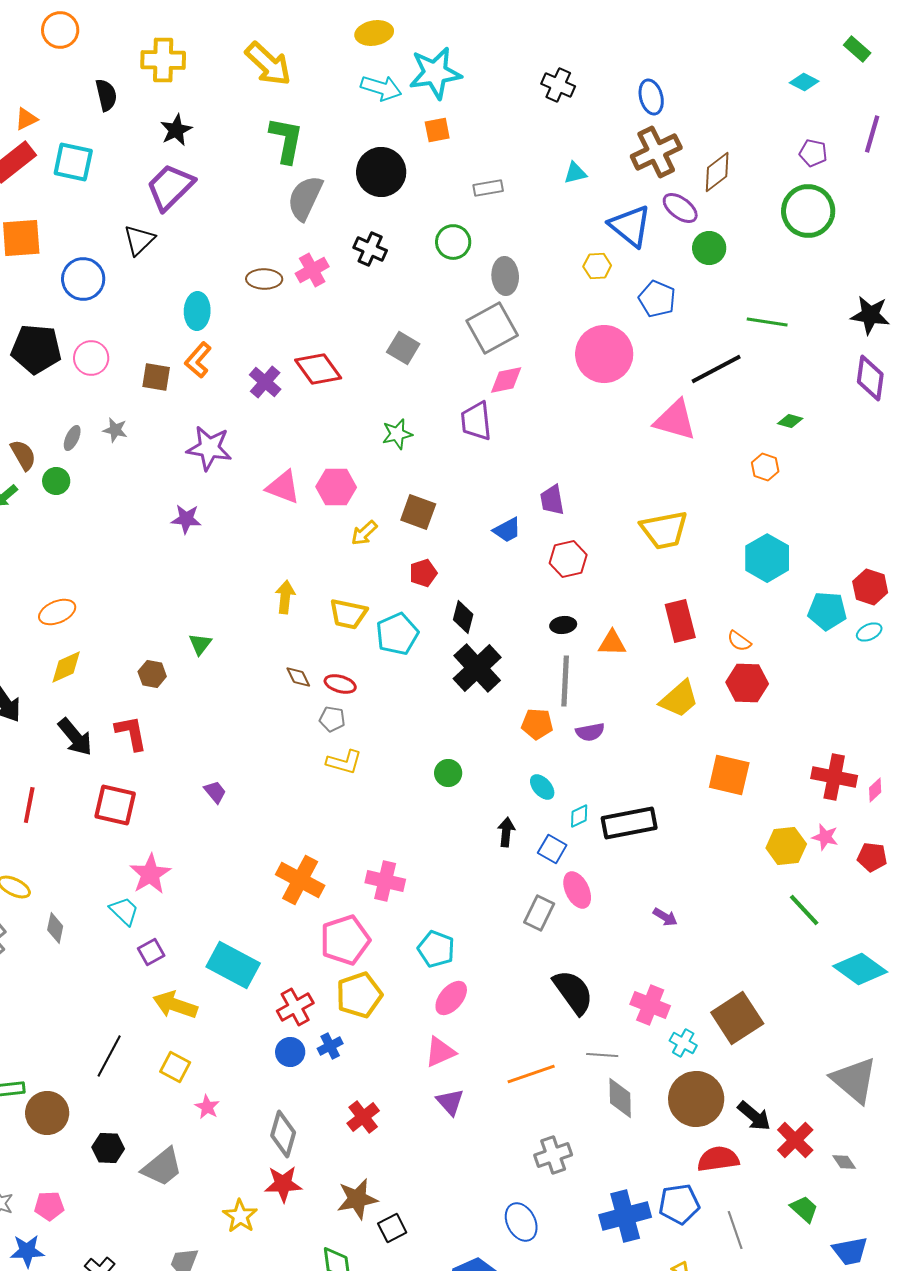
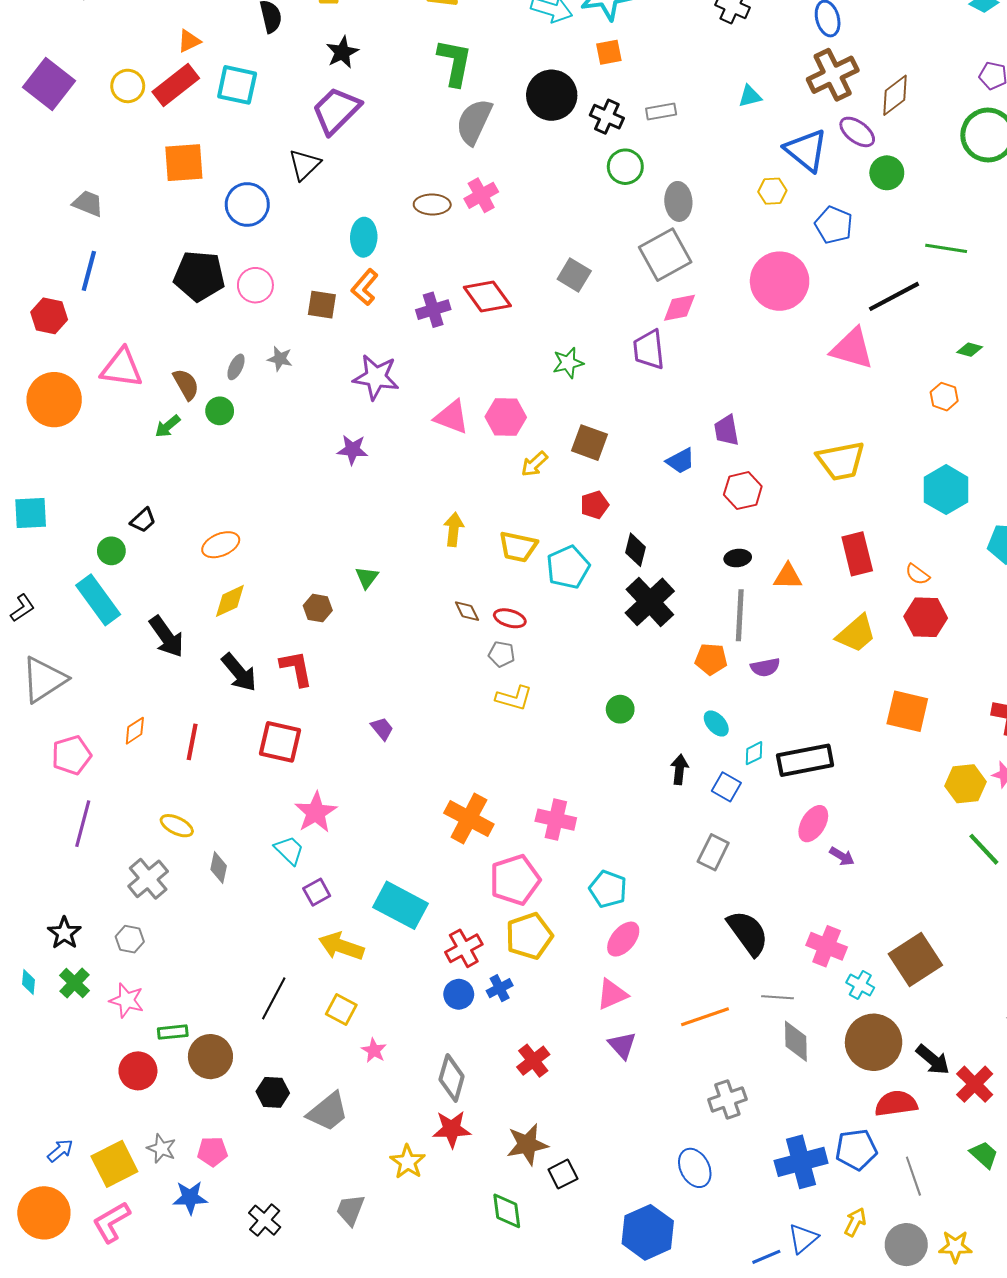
black cross: (370, 249) -> (607, 117), moved
purple cross: (265, 382) -> (433, 310), turned 32
pink ellipse: (577, 890) -> (813, 824), moved, turned 57

